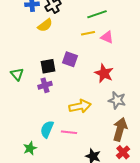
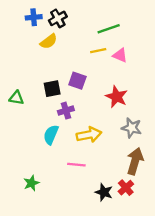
green triangle: (17, 74) -> (16, 98), turned -40
purple cross: (45, 85) -> (66, 111), moved
cyan semicircle: (47, 129) -> (51, 135), moved
red cross: (123, 152) -> (126, 188), moved

